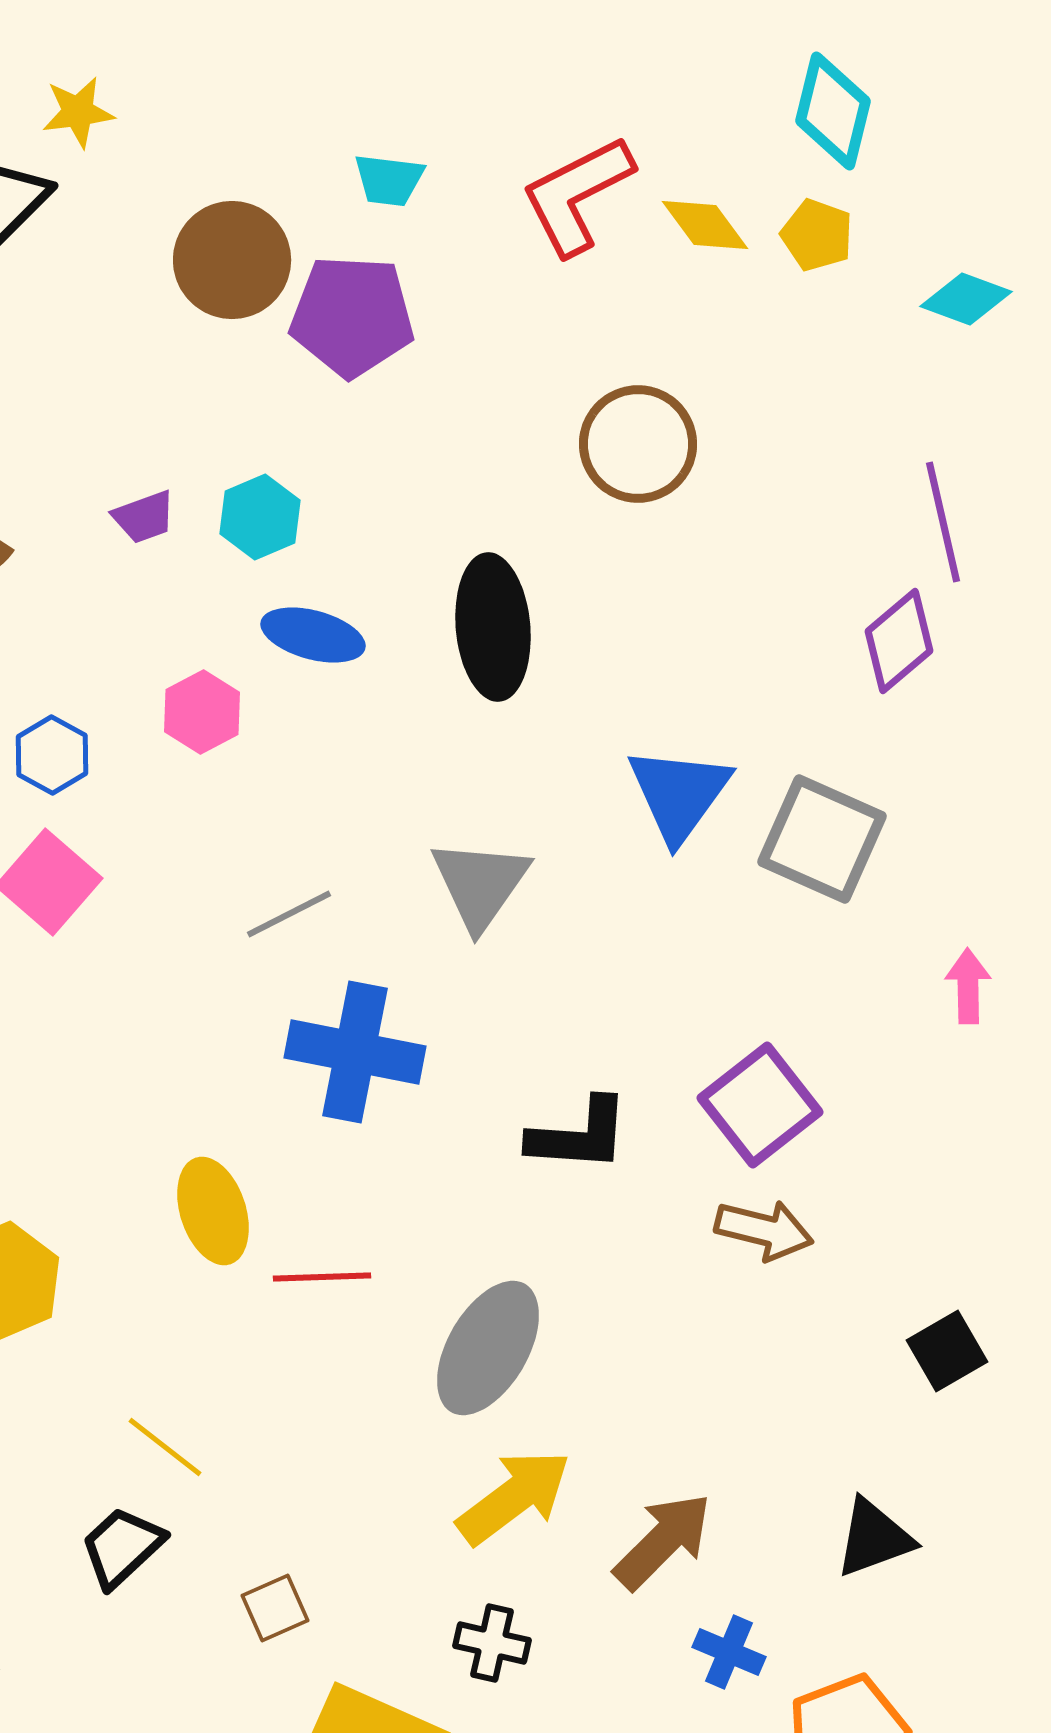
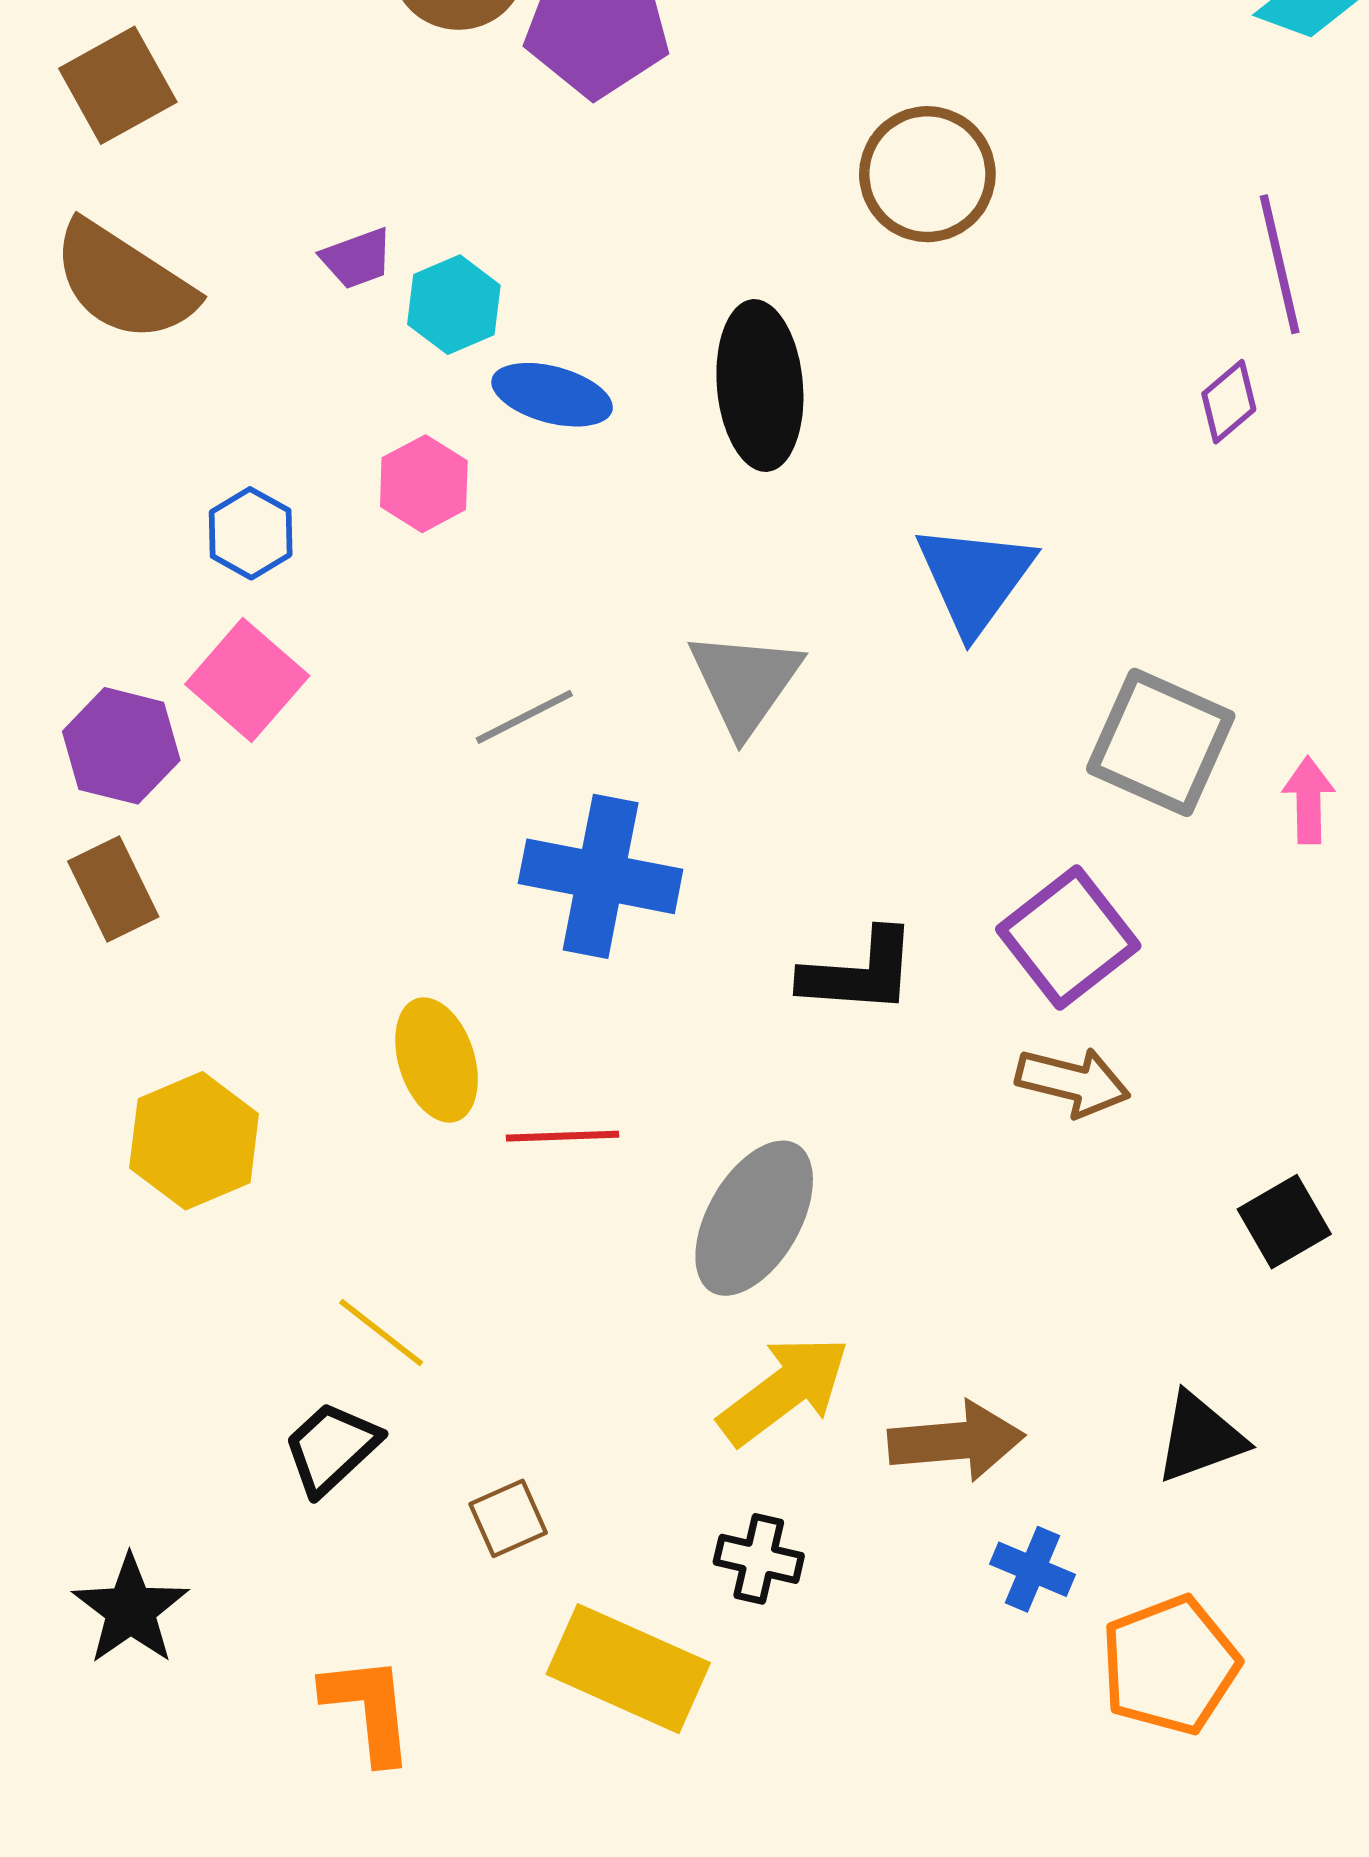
cyan hexagon: (260, 517) -> (454, 305), moved
purple diamond: (899, 641) -> (1229, 402), size x0.7
gray square: (822, 839) -> (1161, 742), moved
brown arrow: (663, 1541) -> (956, 1441), turned 40

